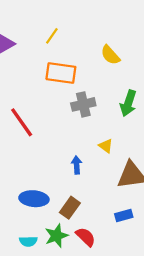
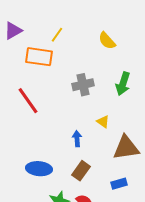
yellow line: (52, 36) -> (57, 35), moved
orange rectangle: (61, 73) -> (39, 57), moved
brown rectangle: (70, 208) -> (81, 171), moved

